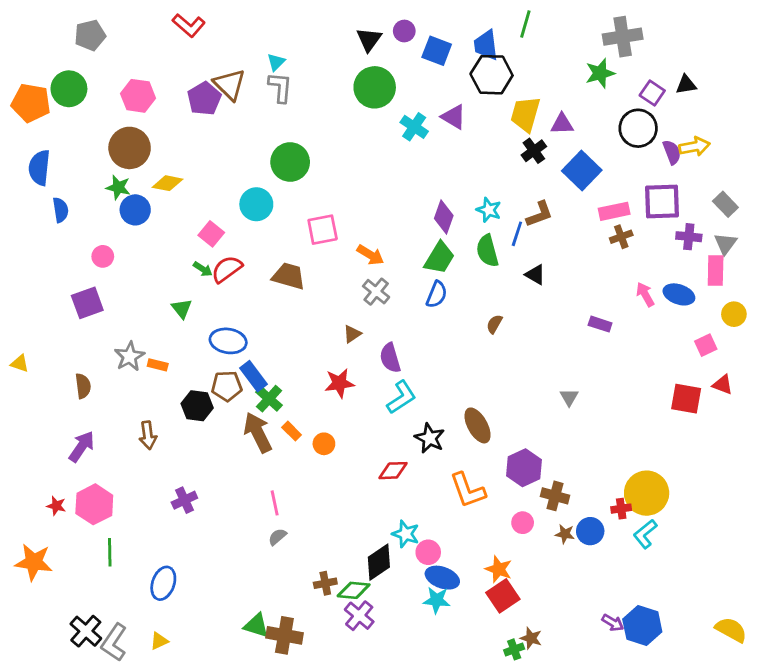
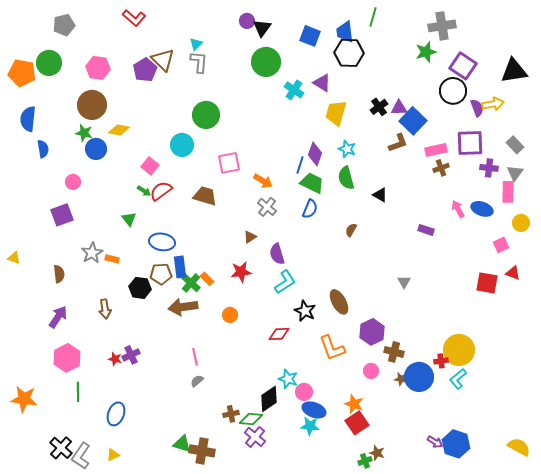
purple circle: (404, 31) -> (247, 21), moved
black triangle: (686, 85) -> (514, 71), moved, size x1.8
purple square: (652, 93) -> (463, 66), size x1.5
yellow trapezoid: (525, 114) -> (336, 113), moved
purple triangle: (562, 124) -> (399, 108), moved
brown L-shape: (539, 214) -> (398, 143), moved
blue line: (517, 234) -> (300, 165), moved
green trapezoid: (439, 258) -> (312, 183), turned -95
blue rectangle: (254, 376) -> (180, 267), turned 30
orange rectangle: (292, 431) -> (207, 279), moved
brown arrow: (258, 433) -> (183, 307), turned -72
red star: (56, 506) -> (115, 359), moved
blue circle: (590, 531) -> (419, 377), size x1.5

